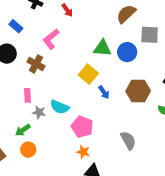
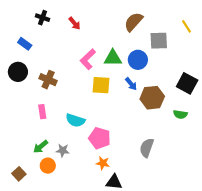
pink L-shape: (51, 39) -> (88, 59), moved
yellow square: (88, 74) -> (101, 85), turned -30
blue arrow: (104, 92) -> (131, 84), moved
gray star: (39, 112) -> (63, 150), moved
gray semicircle: (128, 140) -> (147, 148), turned -126

